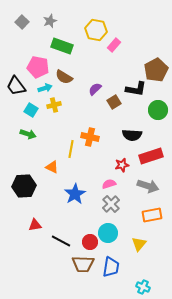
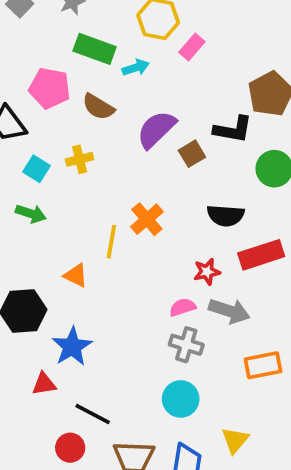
cyan arrow: (45, 88) -> (136, 68), moved
purple semicircle: (95, 89) -> (156, 129), size x1.6
orange cross: (90, 137) -> (147, 219), turned 36
gray arrow: (148, 186) -> (229, 311), moved
blue star: (75, 194) -> (72, 347), moved
gray cross: (111, 204) -> (186, 345), turned -30
red circle: (90, 242) -> (70, 448), moved
yellow triangle: (139, 244) -> (235, 440), moved

